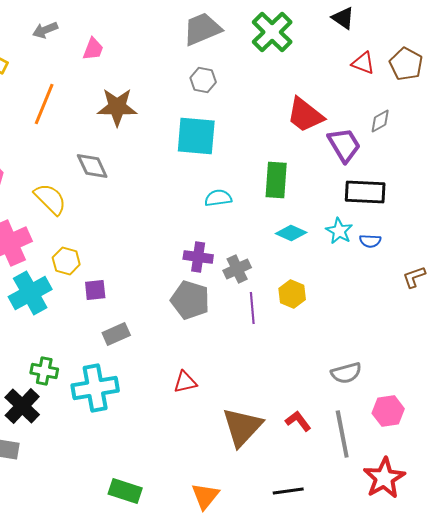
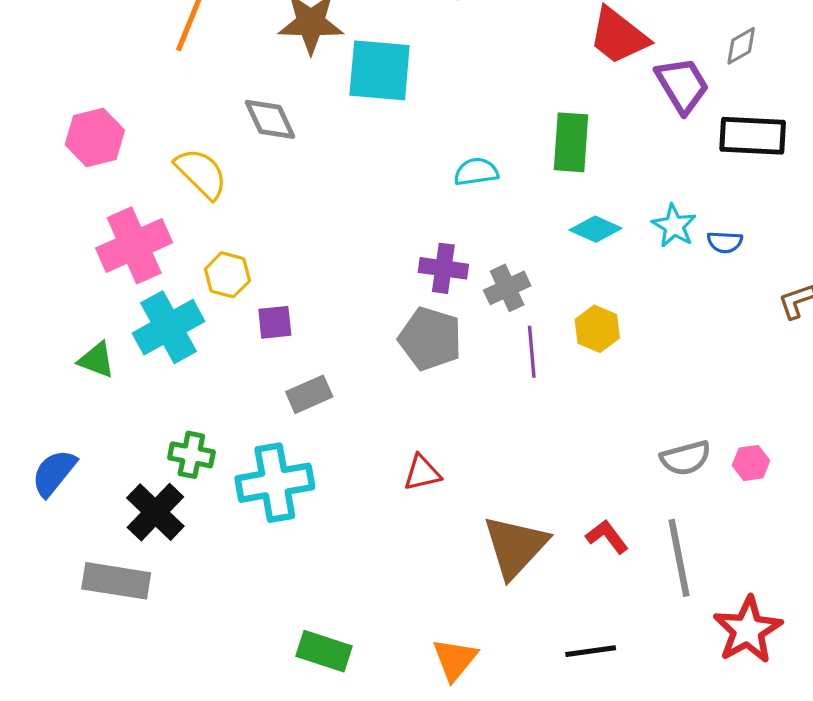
cyan square: (196, 136) -> (380, 70), moved
black rectangle: (365, 192) -> (753, 136), moved
pink hexagon: (388, 411) -> (751, 463), moved, size x0.7

